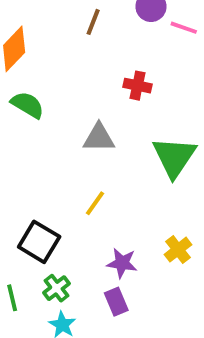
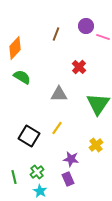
red cross: (137, 86) -> (79, 67), turned 32
black square: (39, 242) -> (29, 136), moved
yellow cross: (178, 250) -> (96, 145), moved

